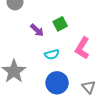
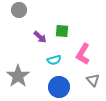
green square: (60, 24) -> (62, 31), turned 32
gray triangle: (89, 87) -> (93, 80), moved

